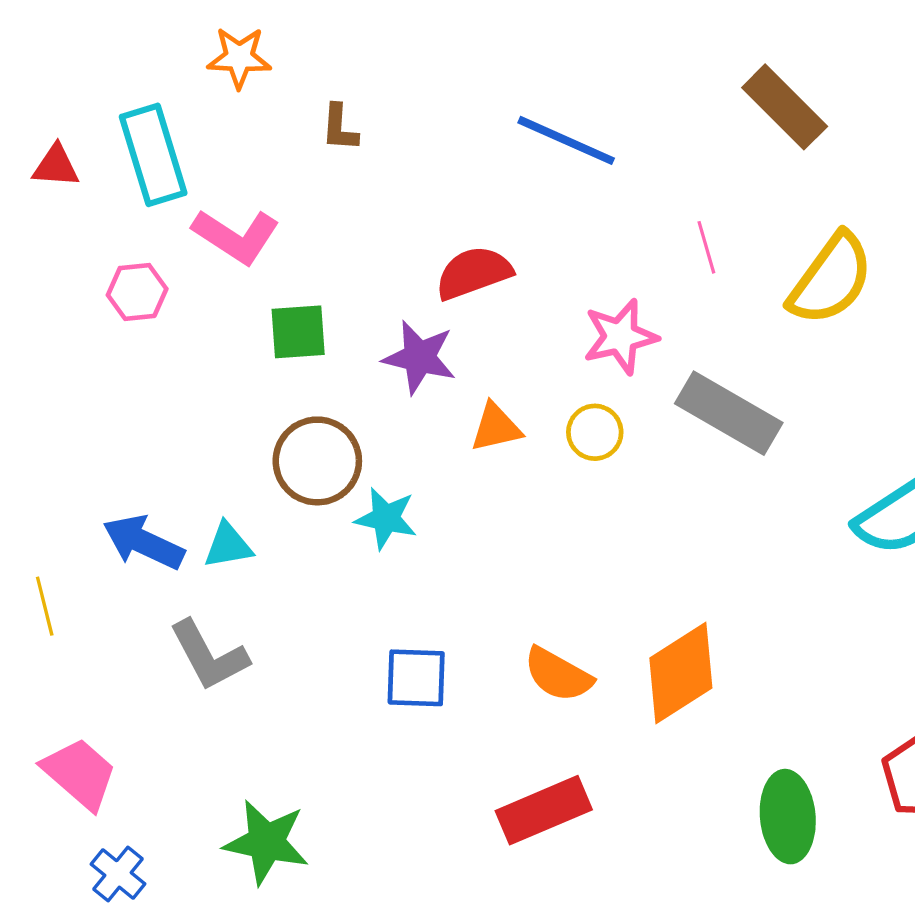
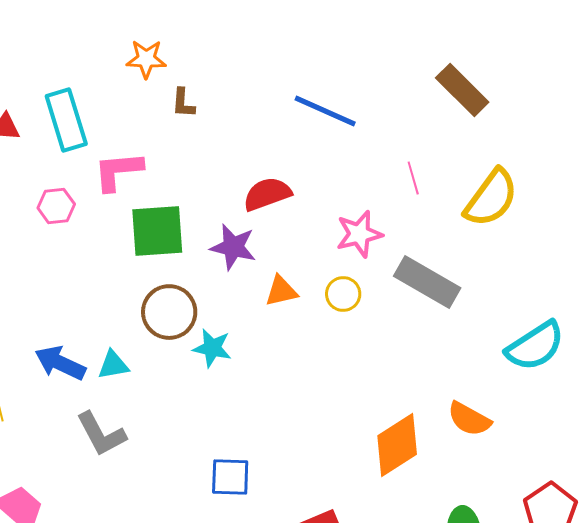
orange star: (239, 58) -> (146, 59), moved
pink L-shape: (236, 236) -> (118, 171), turned 142
green square: (298, 332) -> (157, 231), size x1.5
orange semicircle: (558, 675) -> (469, 419), moved
blue square: (416, 678) -> (230, 477), moved

